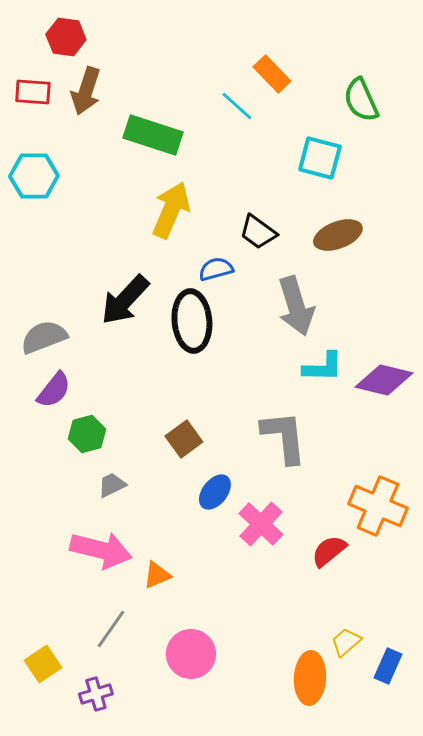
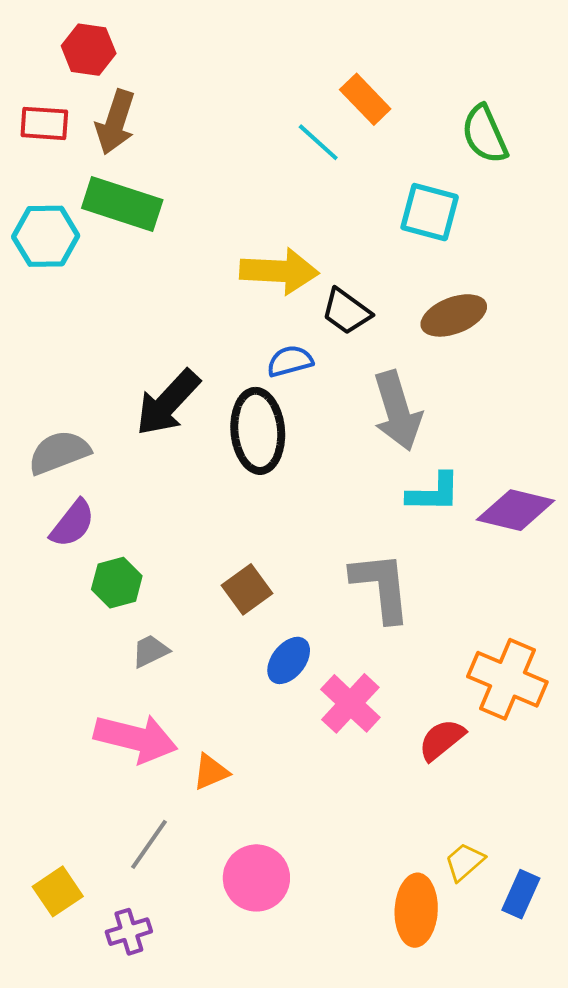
green rectangle: (153, 135) -> (122, 204), moved
yellow arrow: (171, 210) -> (279, 271), moved, turned 70

